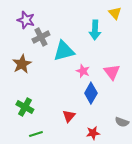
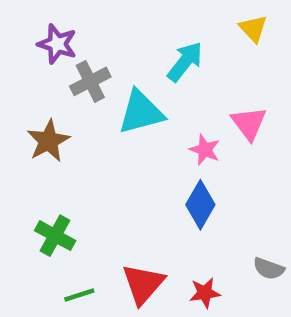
cyan arrow: (95, 30) -> (185, 62), moved, turned -144
pink star: (83, 71) -> (205, 150), moved
pink triangle: (112, 72) -> (249, 123), moved
red triangle: (69, 116) -> (143, 284), moved, size x1.5

